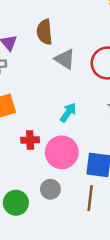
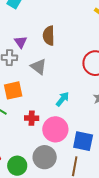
gray triangle: (65, 59) -> (39, 67), moved
gray circle: (50, 189) -> (45, 157), size x1.5

